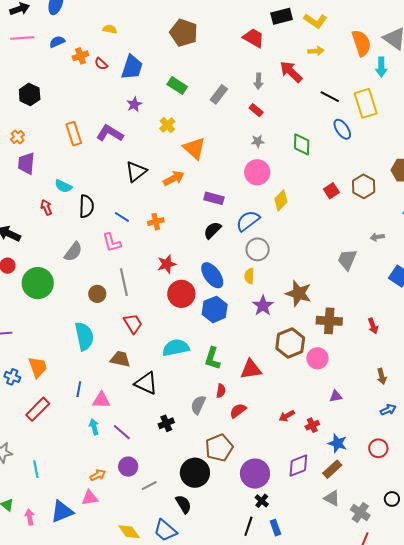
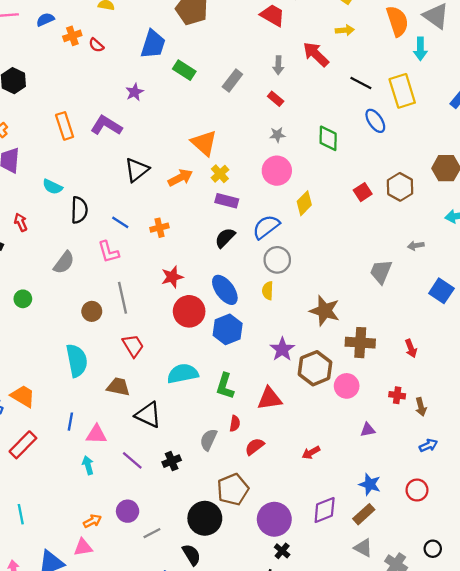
blue trapezoid: (132, 67) -> (153, 44), moved
yellow cross: (167, 125) -> (220, 174), moved
red arrow: (46, 207) -> (21, 222), moved
green circle: (38, 283) -> (23, 299), size x0.5
purple star: (263, 306) -> (282, 349), moved
orange trapezoid: (38, 367) -> (23, 396), turned -40
red cross: (312, 425) -> (397, 395), moved, turned 32
purple line: (122, 432) -> (132, 460), moved

